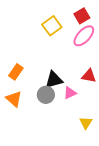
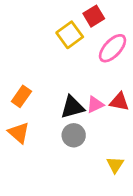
red square: (82, 16) -> (94, 16), moved
pink triangle: (70, 93) -> (95, 104), moved
gray circle: (46, 95) -> (74, 135), moved

